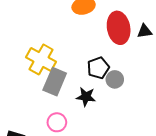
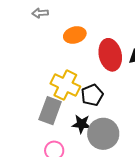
yellow cross: (41, 60) -> (65, 85), moved
gray circle: (115, 79) -> (103, 134), moved, size x1.8

